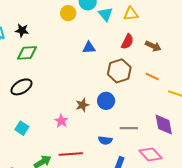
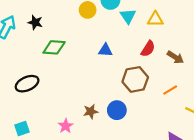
green diamond: (27, 53) -> (54, 47), moved
orange line: (152, 77) -> (170, 90), turned -64
cyan square: (22, 128) -> (22, 128), turned 32

